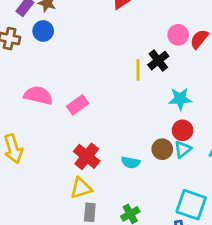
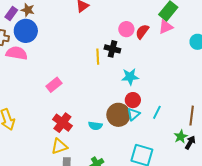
blue circle: (43, 31) -> (26, 31), size x1.5
black cross: (158, 61) -> (112, 49), turned -35
pink semicircle: (38, 95) -> (17, 53), moved
brown circle: (162, 149) -> (118, 115), size x1.5

